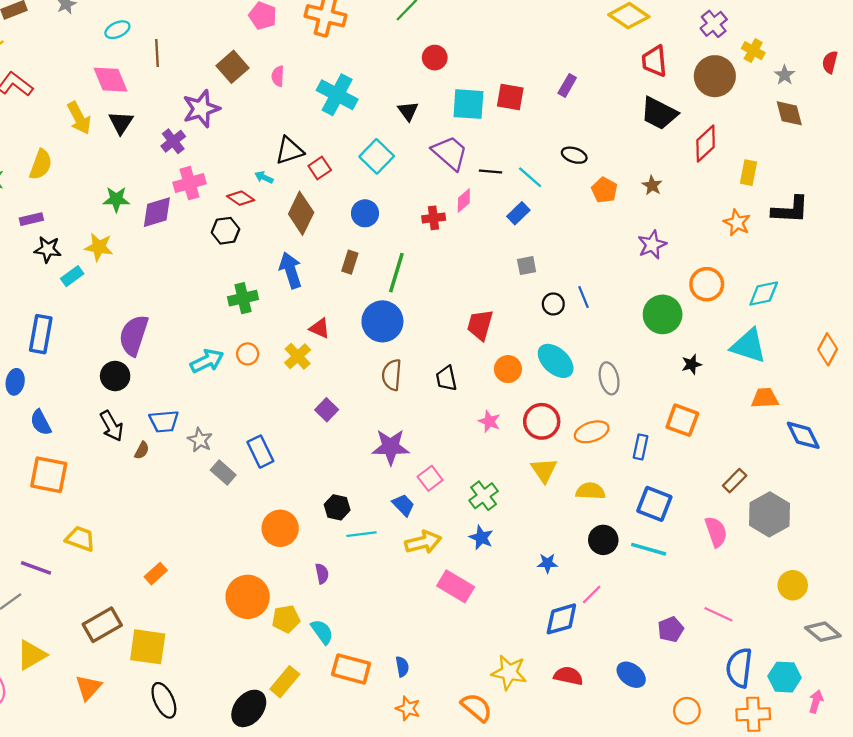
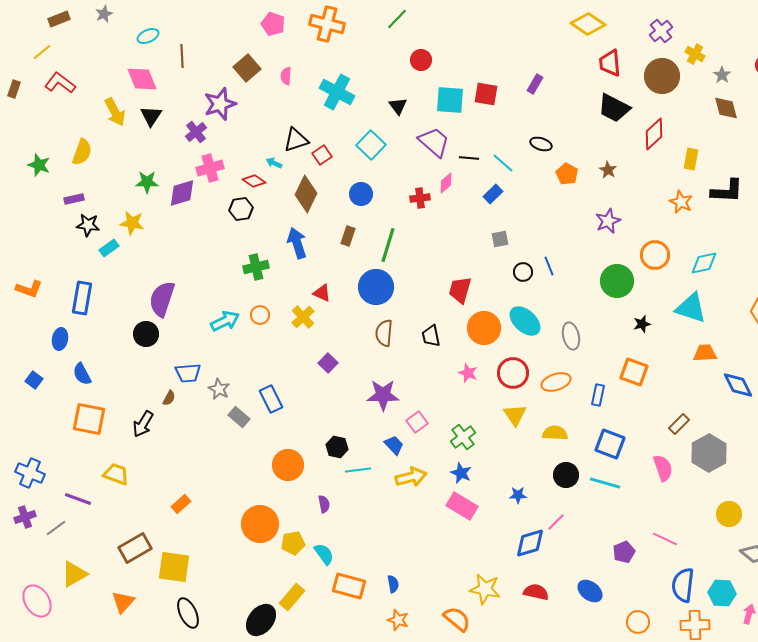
orange circle: (508, 369) -> (484, 328), size x1.4
black arrow: (112, 426) -> (143, 424), moved, turned 60
pink rectangle: (456, 586) -> (462, 506), moved

